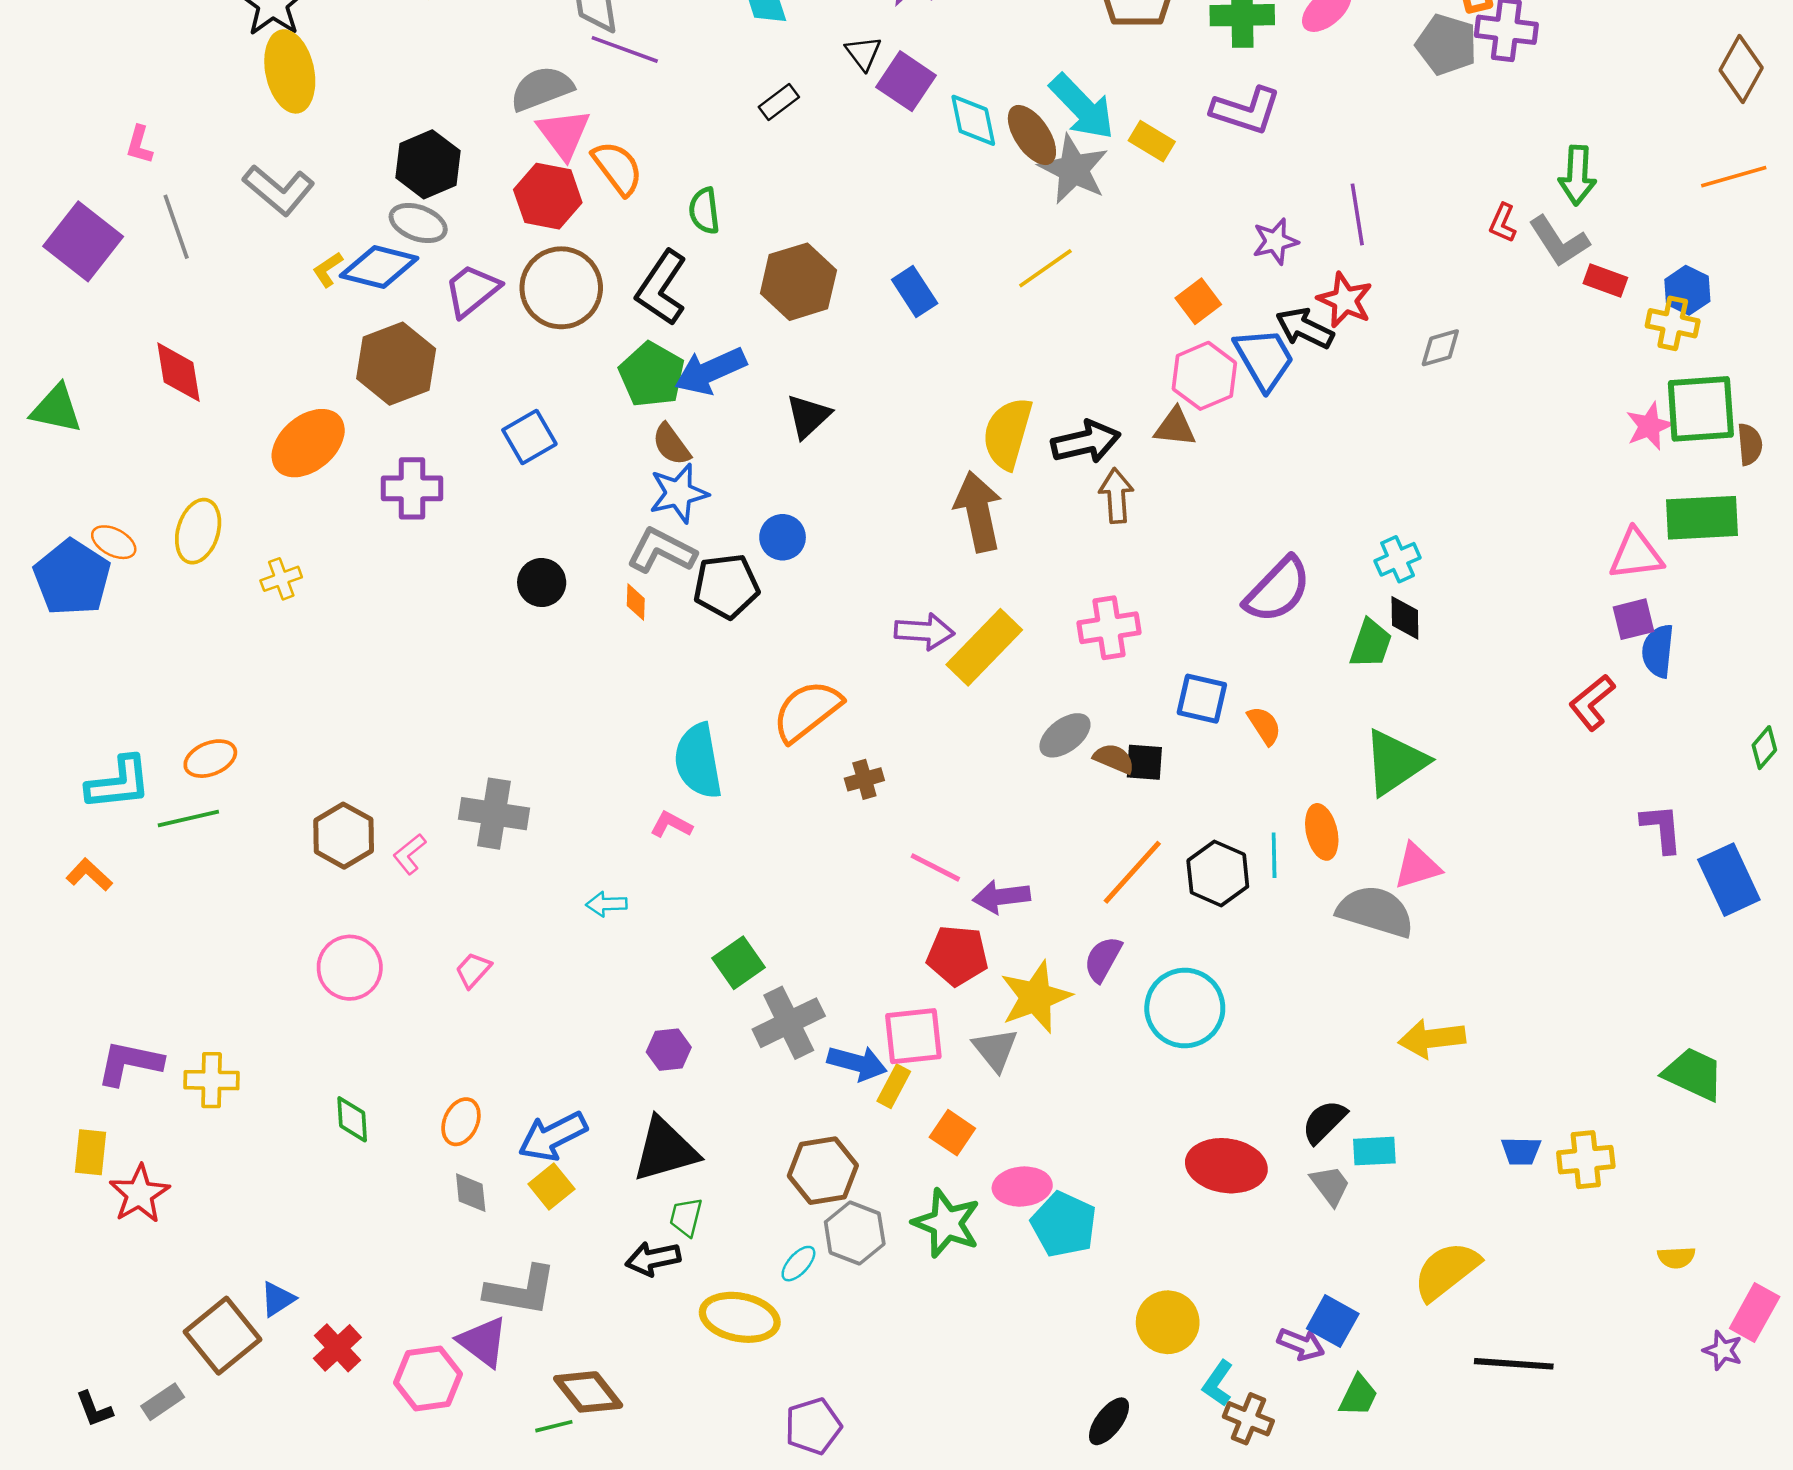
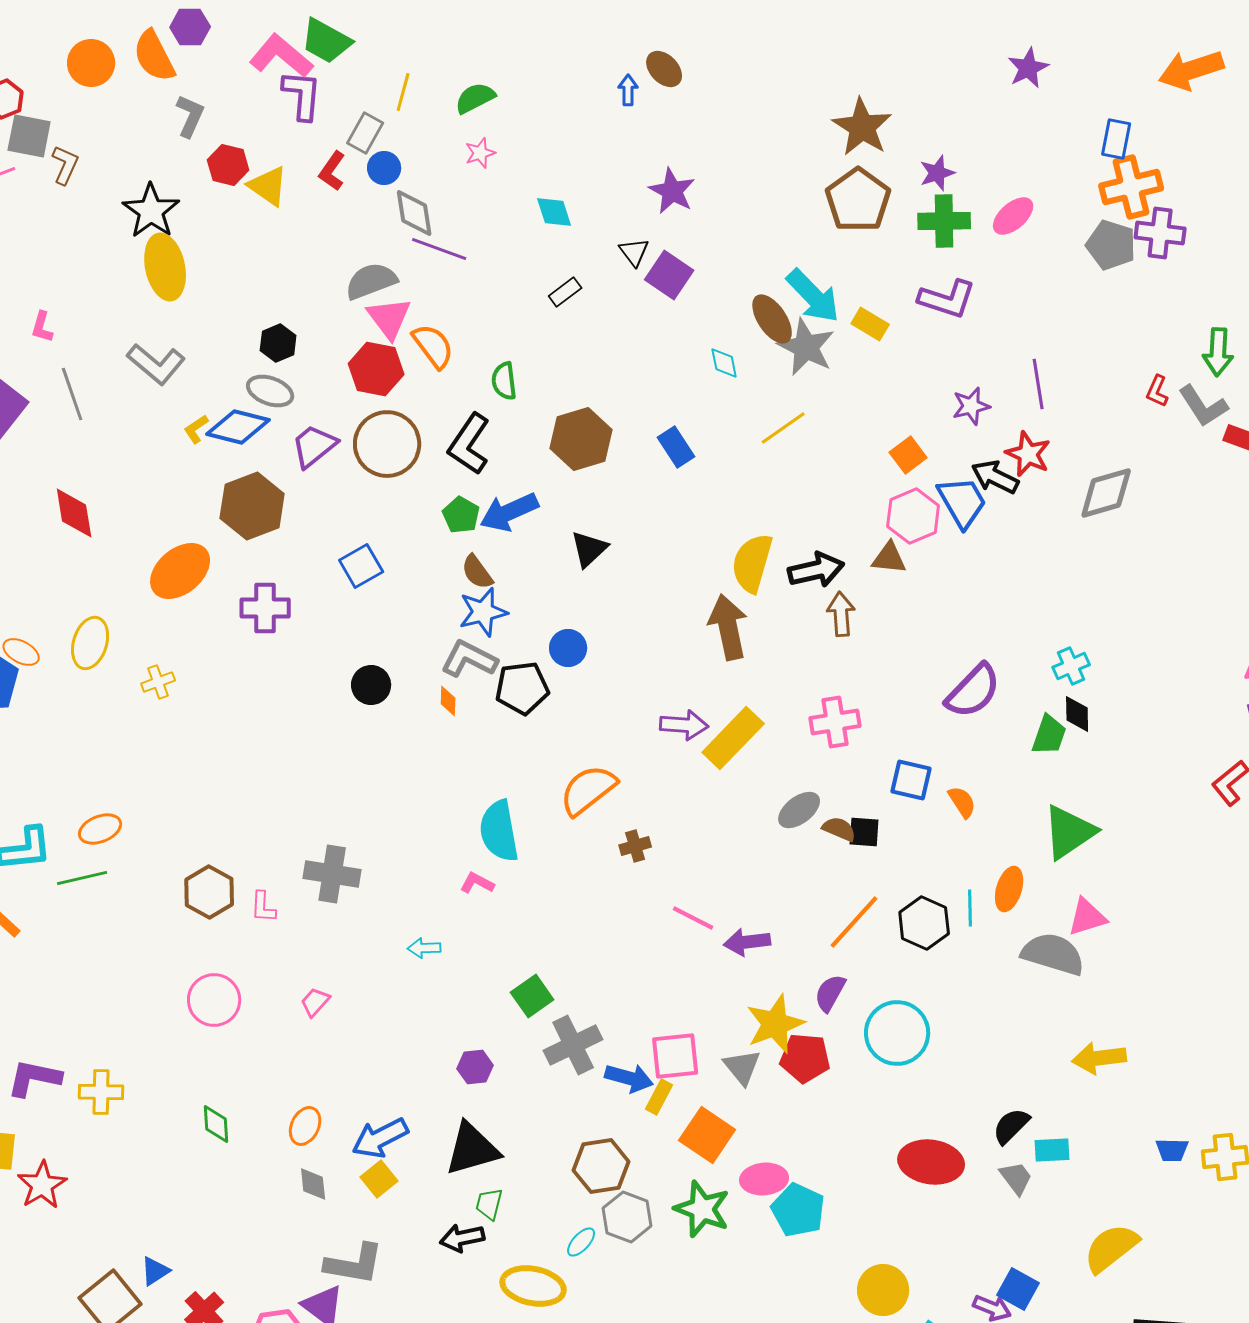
cyan diamond: (973, 120) -> (724, 363), moved, size x0.7
black hexagon: (428, 164) -> (278, 343), size x0.7
gray diamond: (1440, 348) -> (1106, 493), size x1.6
green pentagon: (652, 375) -> (461, 515), size x0.7
orange ellipse: (1322, 832) -> (1009, 889), turned 30
pink L-shape: (410, 854) -> (263, 907), turned -48
red pentagon: (957, 955) -> (805, 1058), moved
orange square: (952, 1133) -> (707, 1135), size x1.5

